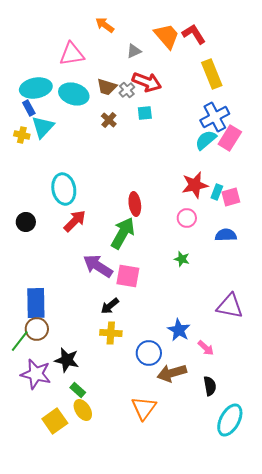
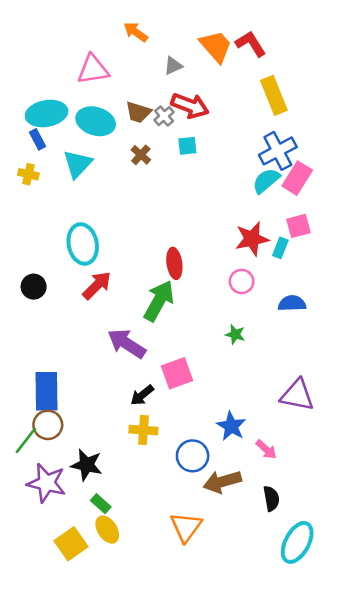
cyan triangle: (43, 127) -> (78, 164), moved
pink square: (231, 197) -> (298, 226), moved
pink square: (128, 276) -> (177, 373), moved, turned -30

